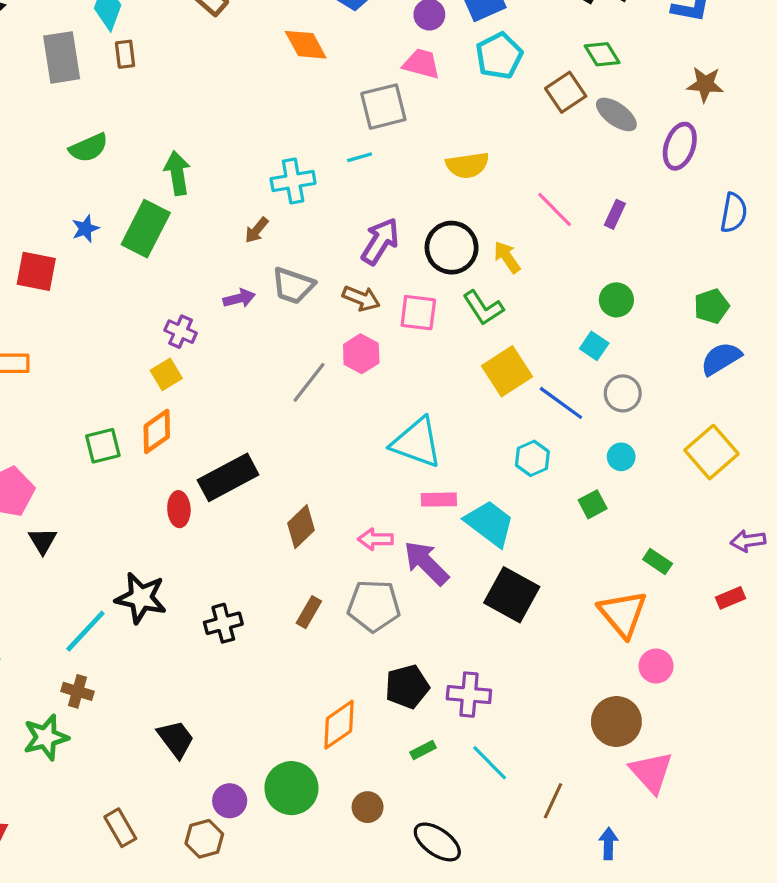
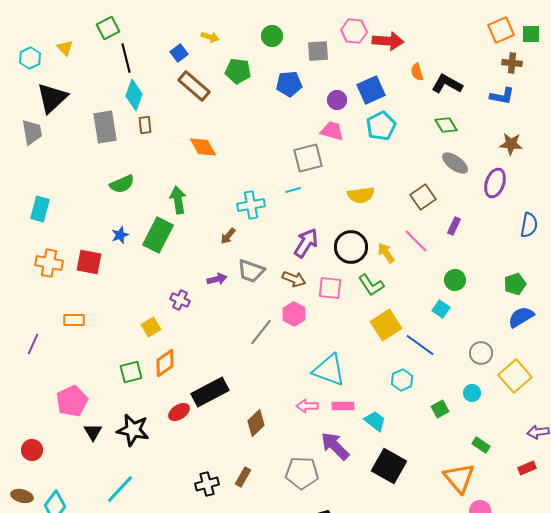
orange diamond: (306, 45) -> (203, 147), moved
brown square: (566, 92) -> (423, 197), moved
pink line: (555, 210) -> (416, 241), moved
yellow square: (166, 374) -> (151, 327), moved
gray circle: (623, 393) -> (481, 353), moved
cyan circle: (621, 457) -> (472, 393), moved
red ellipse: (179, 509) -> (179, 412), turned 60
cyan trapezoid: (490, 523) -> (375, 421), size x0.7
pink arrow: (375, 539) -> (307, 406), moved
black star: (141, 598) -> (133, 430), moved
brown rectangle: (309, 612) -> (243, 477), moved

